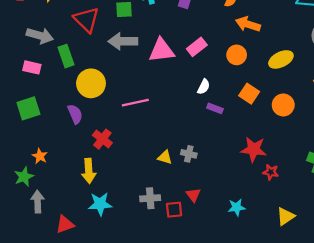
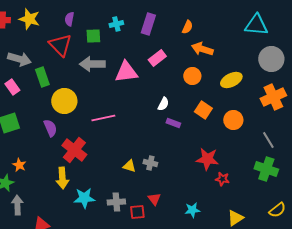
pink rectangle: (197, 47) -> (157, 58), moved
pink rectangle: (32, 67) -> (12, 87), turned 42
red cross: (102, 139) -> (74, 150), size x1.4
cyan star: (100, 204) -> (84, 198), moved

